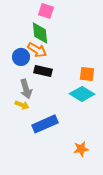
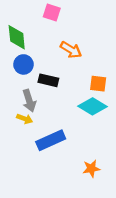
green diamond: (40, 33) -> (17, 37), moved
orange arrow: (37, 50) -> (71, 50), moved

